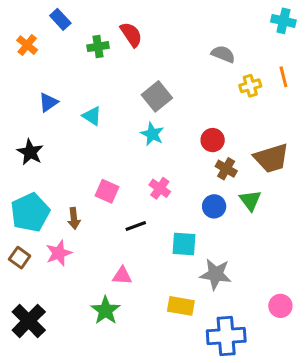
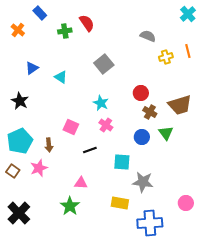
cyan cross: (283, 21) -> (188, 14), turned 35
cyan star: (152, 134) -> (101, 103), moved

